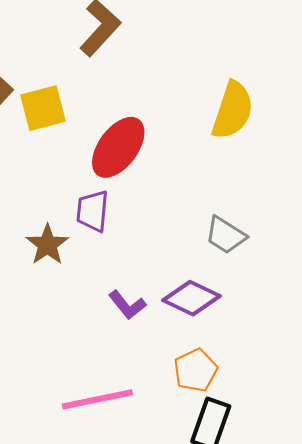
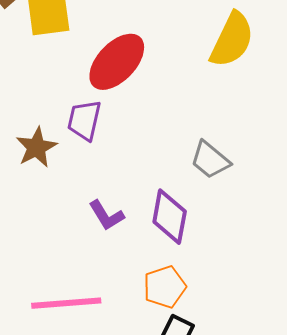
purple diamond: (192, 298) -> (170, 217), turned 68

